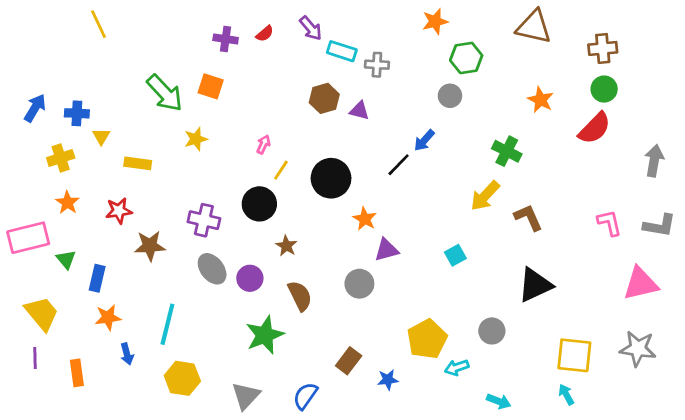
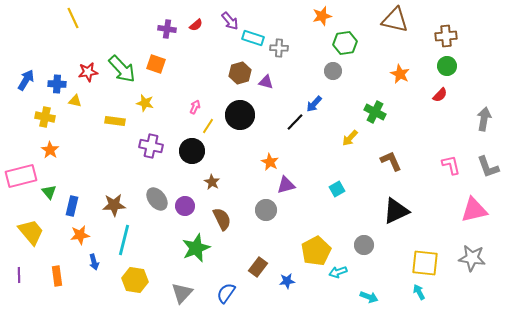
red semicircle: (595, 128) -> (440, 95), size x0.6
yellow triangle: (101, 136) -> (75, 101), turned -48
yellow star: (196, 139) -> (145, 103), turned 30
yellow cross: (61, 158) -> (45, 117), turned 30
yellow rectangle: (138, 163) -> (115, 121), moved
black circle: (331, 178) -> (240, 115), moved
yellow arrow: (485, 196) -> (350, 138), moved, size x0.7
red star: (119, 211) -> (88, 72), moved
purple cross: (204, 220) -> (151, 146), moved
gray L-shape: (659, 226) -> (488, 167), turned 60
brown star: (150, 246) -> (114, 205), moved
purple line: (35, 358) -> (19, 275), moved

